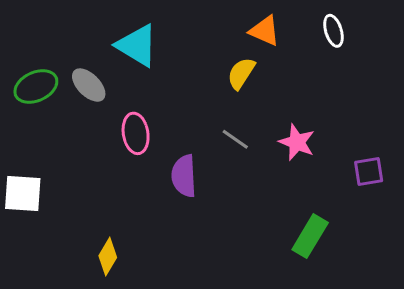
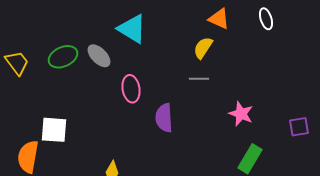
gray line: (235, 139) -> (199, 79), moved, turned -36
pink star: (297, 142) -> (241, 114), moved
purple square: (369, 172) -> (299, 127), moved

